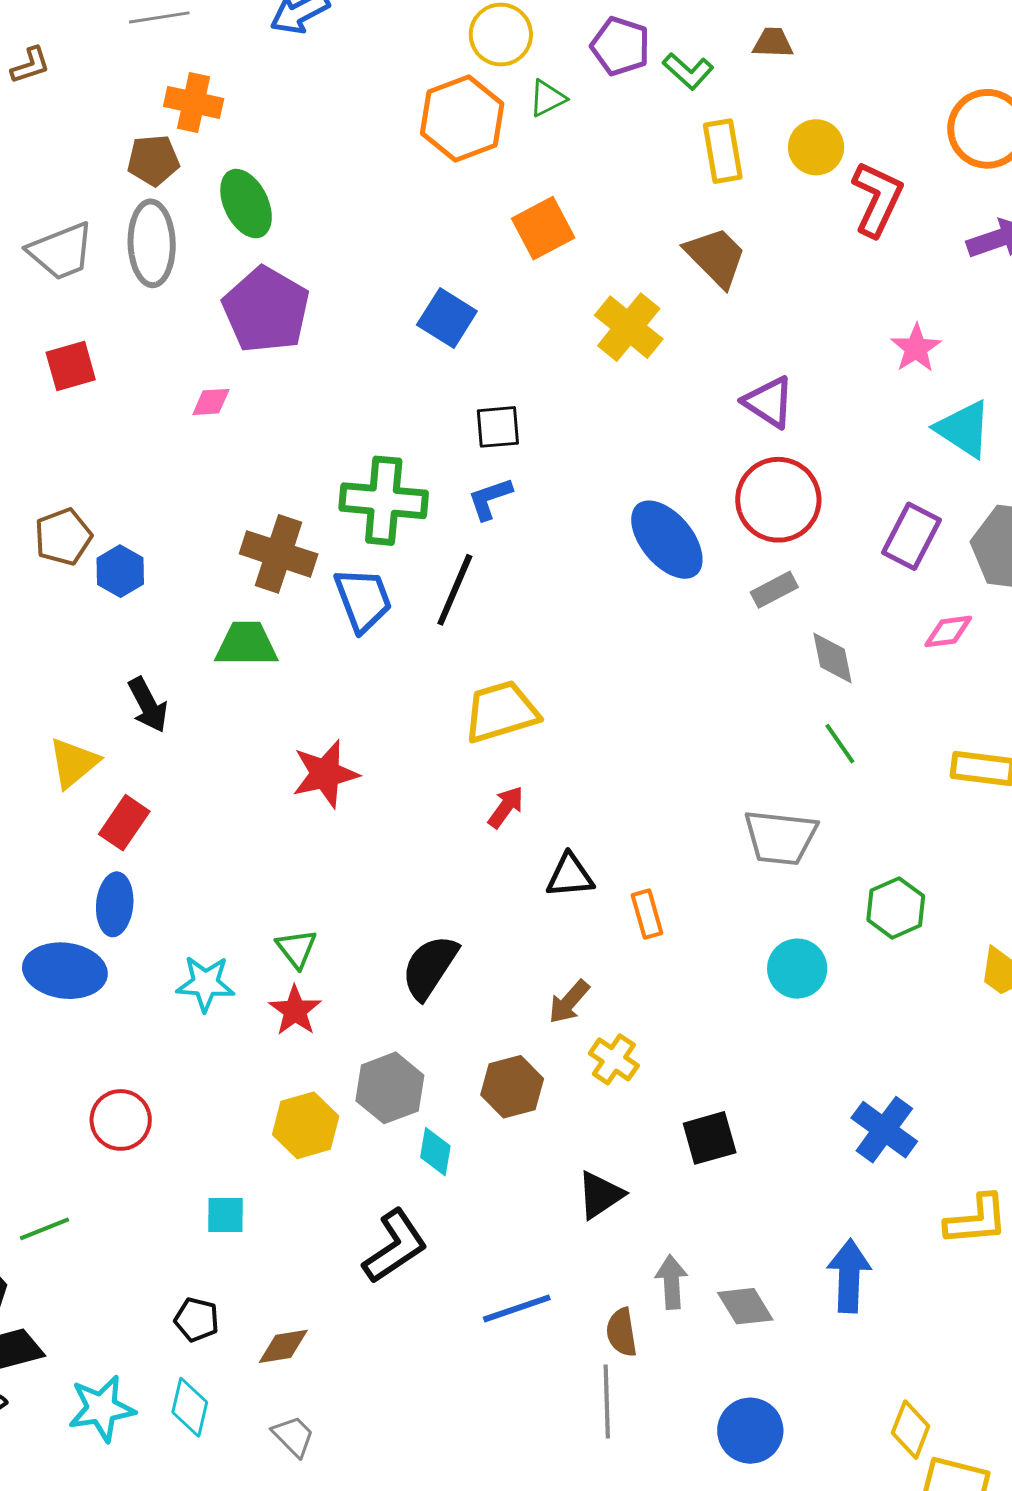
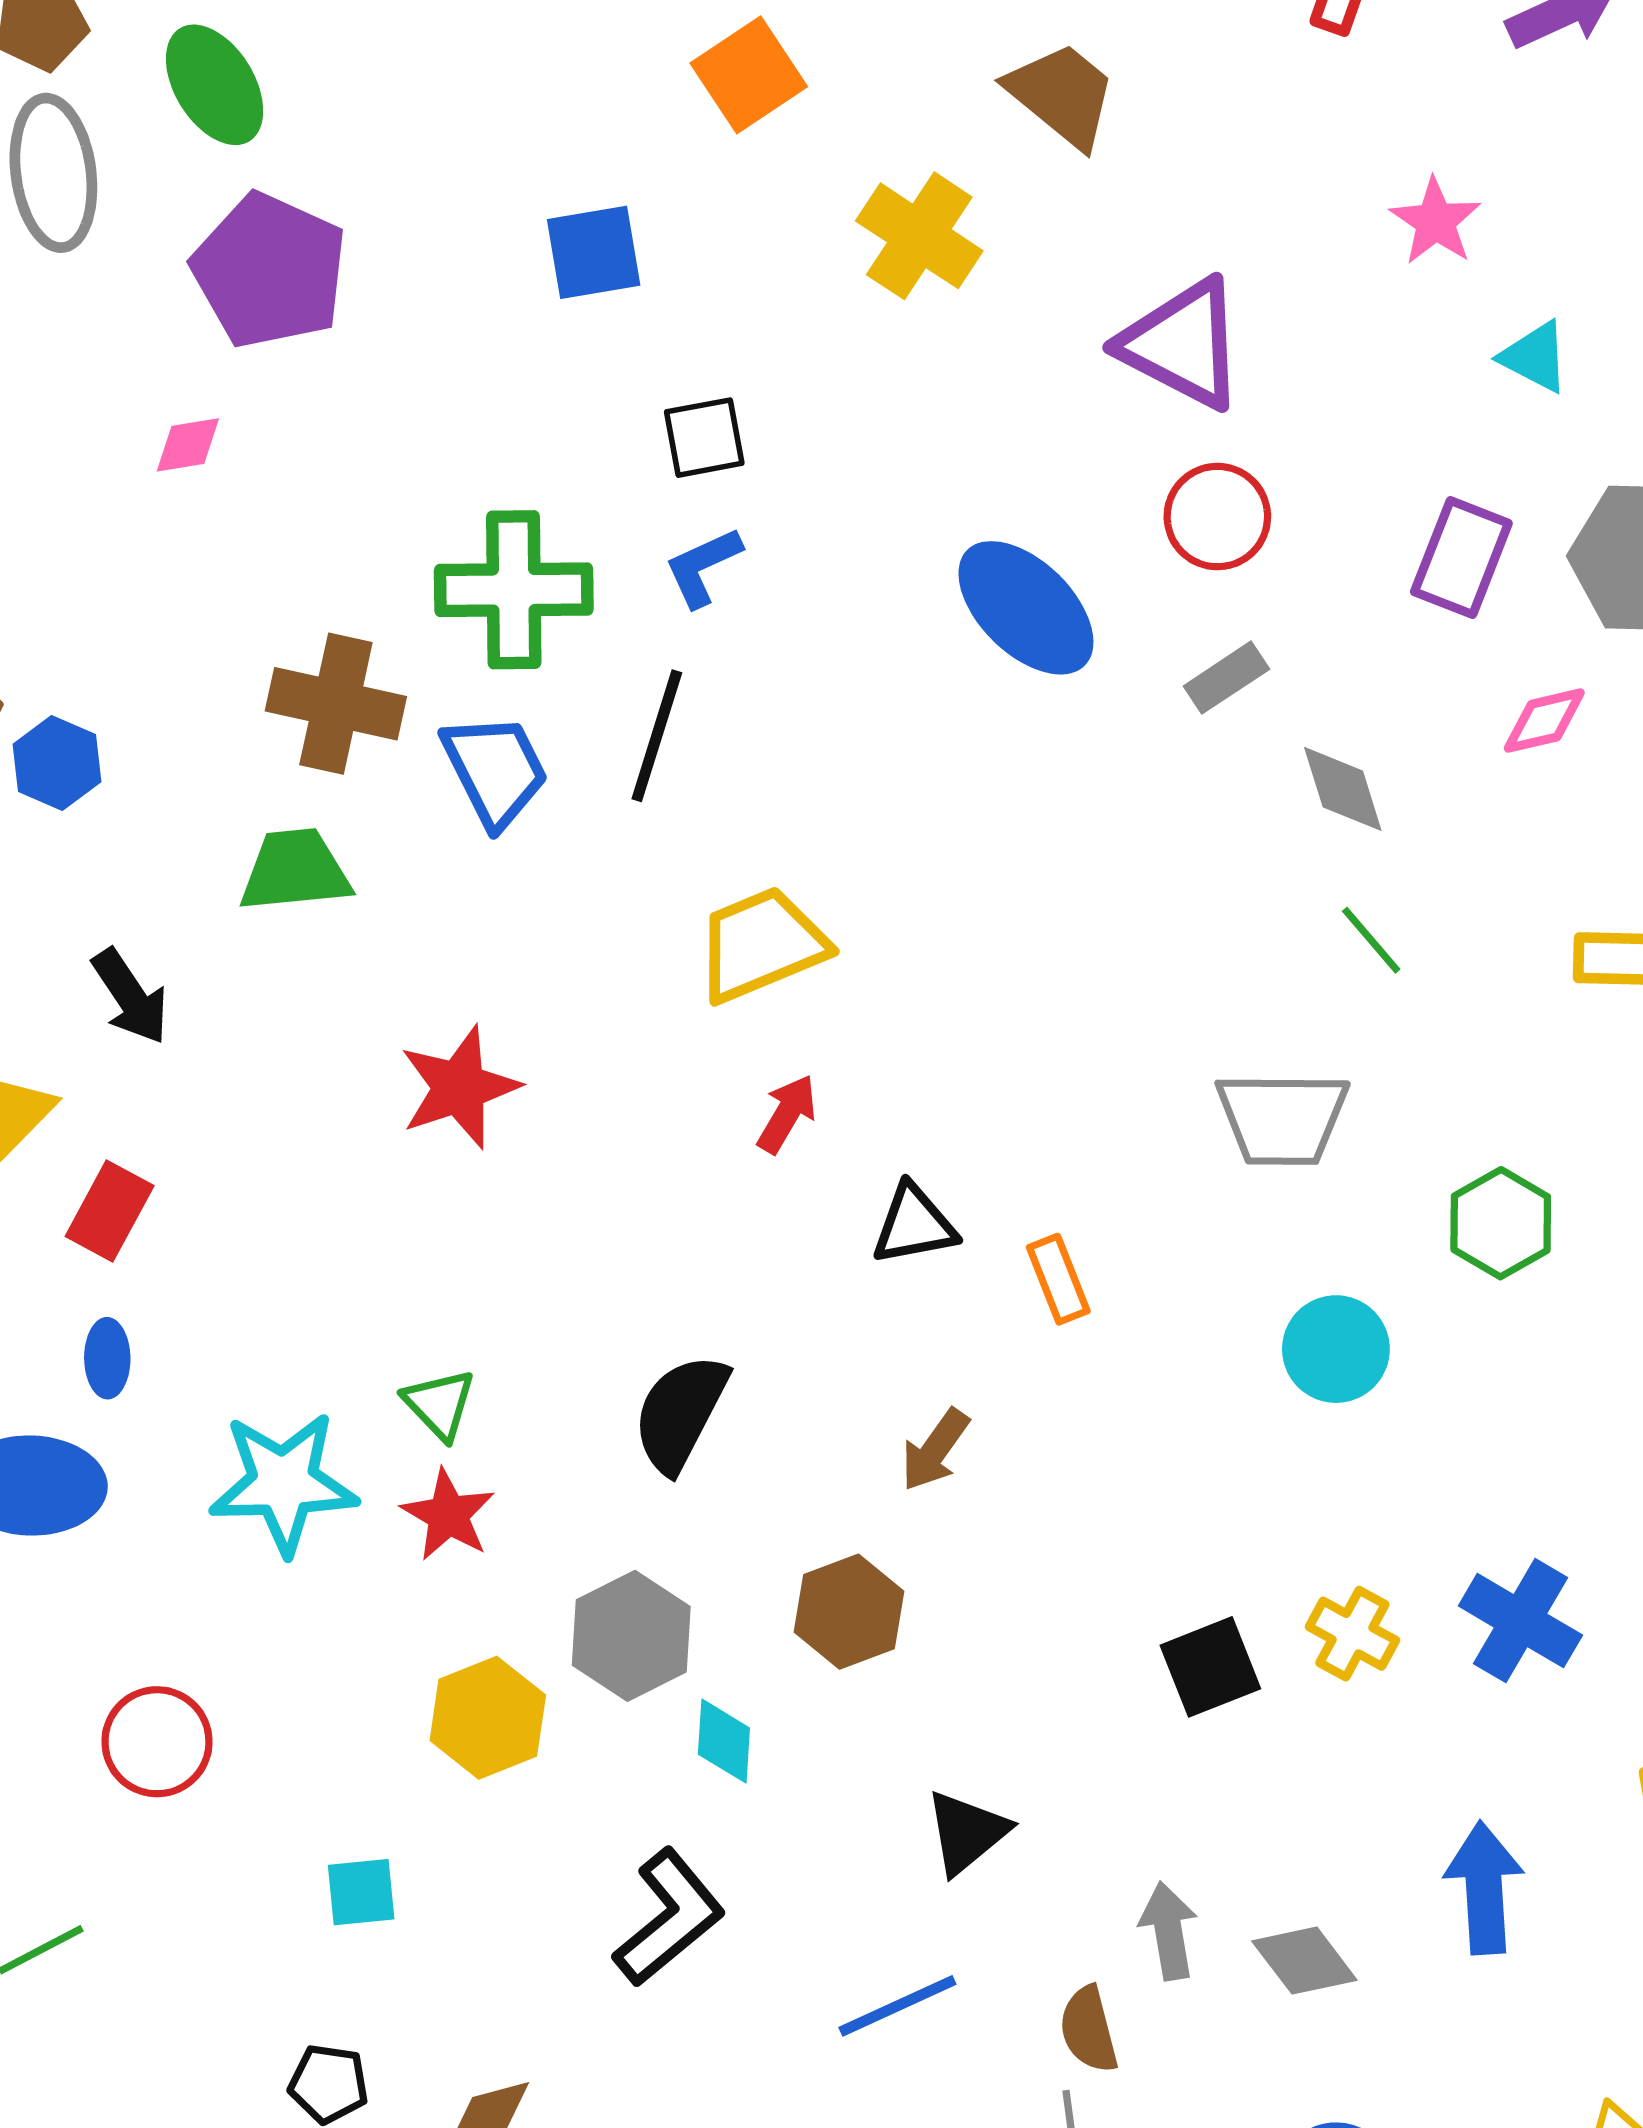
blue square: (447, 318) -> (594, 252), turned -36
purple triangle: (769, 402) -> (1183, 344), size x1.4
cyan triangle: (964, 429) -> (1535, 357), size x0.7
red circle: (778, 500) -> (1217, 517), size x0.7
blue ellipse: (115, 904) -> (107, 1358), size x0.7
cyan star: (205, 984) -> (283, 1483), size x1.4
yellow cross: (614, 1059) -> (1352, 1634), moved
black triangle: (600, 1195) -> (967, 1832), moved

